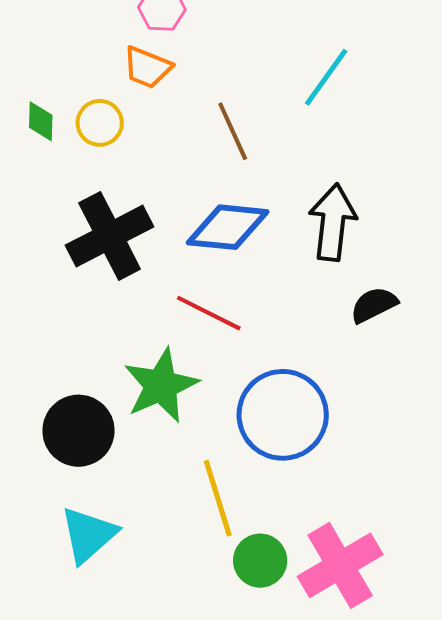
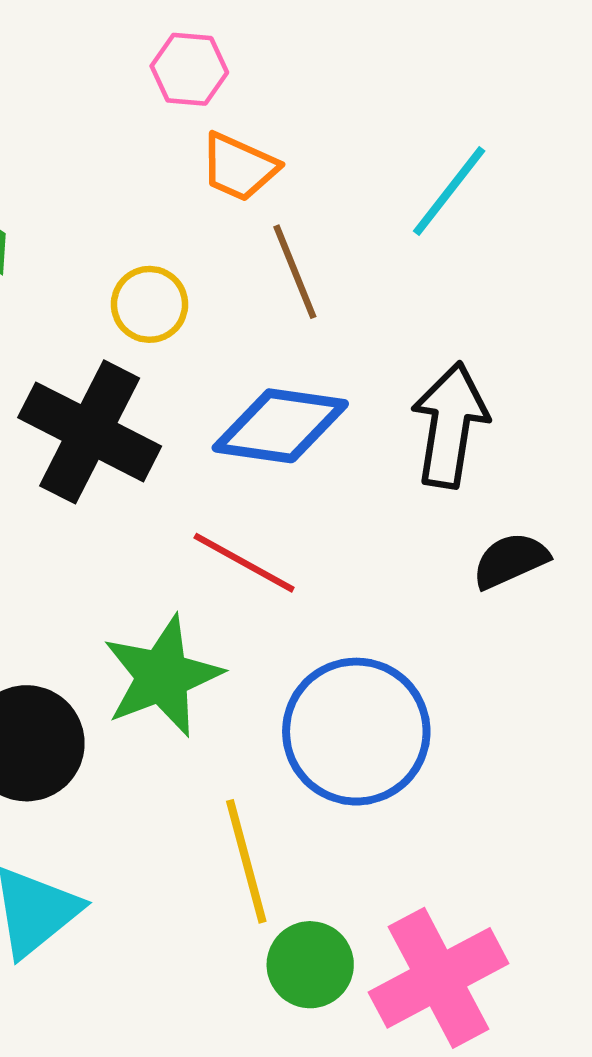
orange trapezoid: (147, 67) -> (239, 167), moved
yellow circle: (100, 123) -> (150, 304), moved
black cross: (110, 236) -> (90, 432), turned -38

